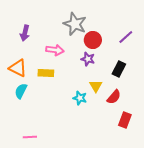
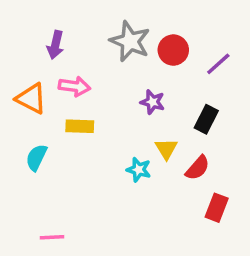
purple arrow: (25, 33) -> (55, 45), moved
red circle: (93, 40) -> (173, 50), moved
pink arrow: (55, 50) -> (75, 86), moved
orange triangle: (18, 68) -> (31, 99), moved

